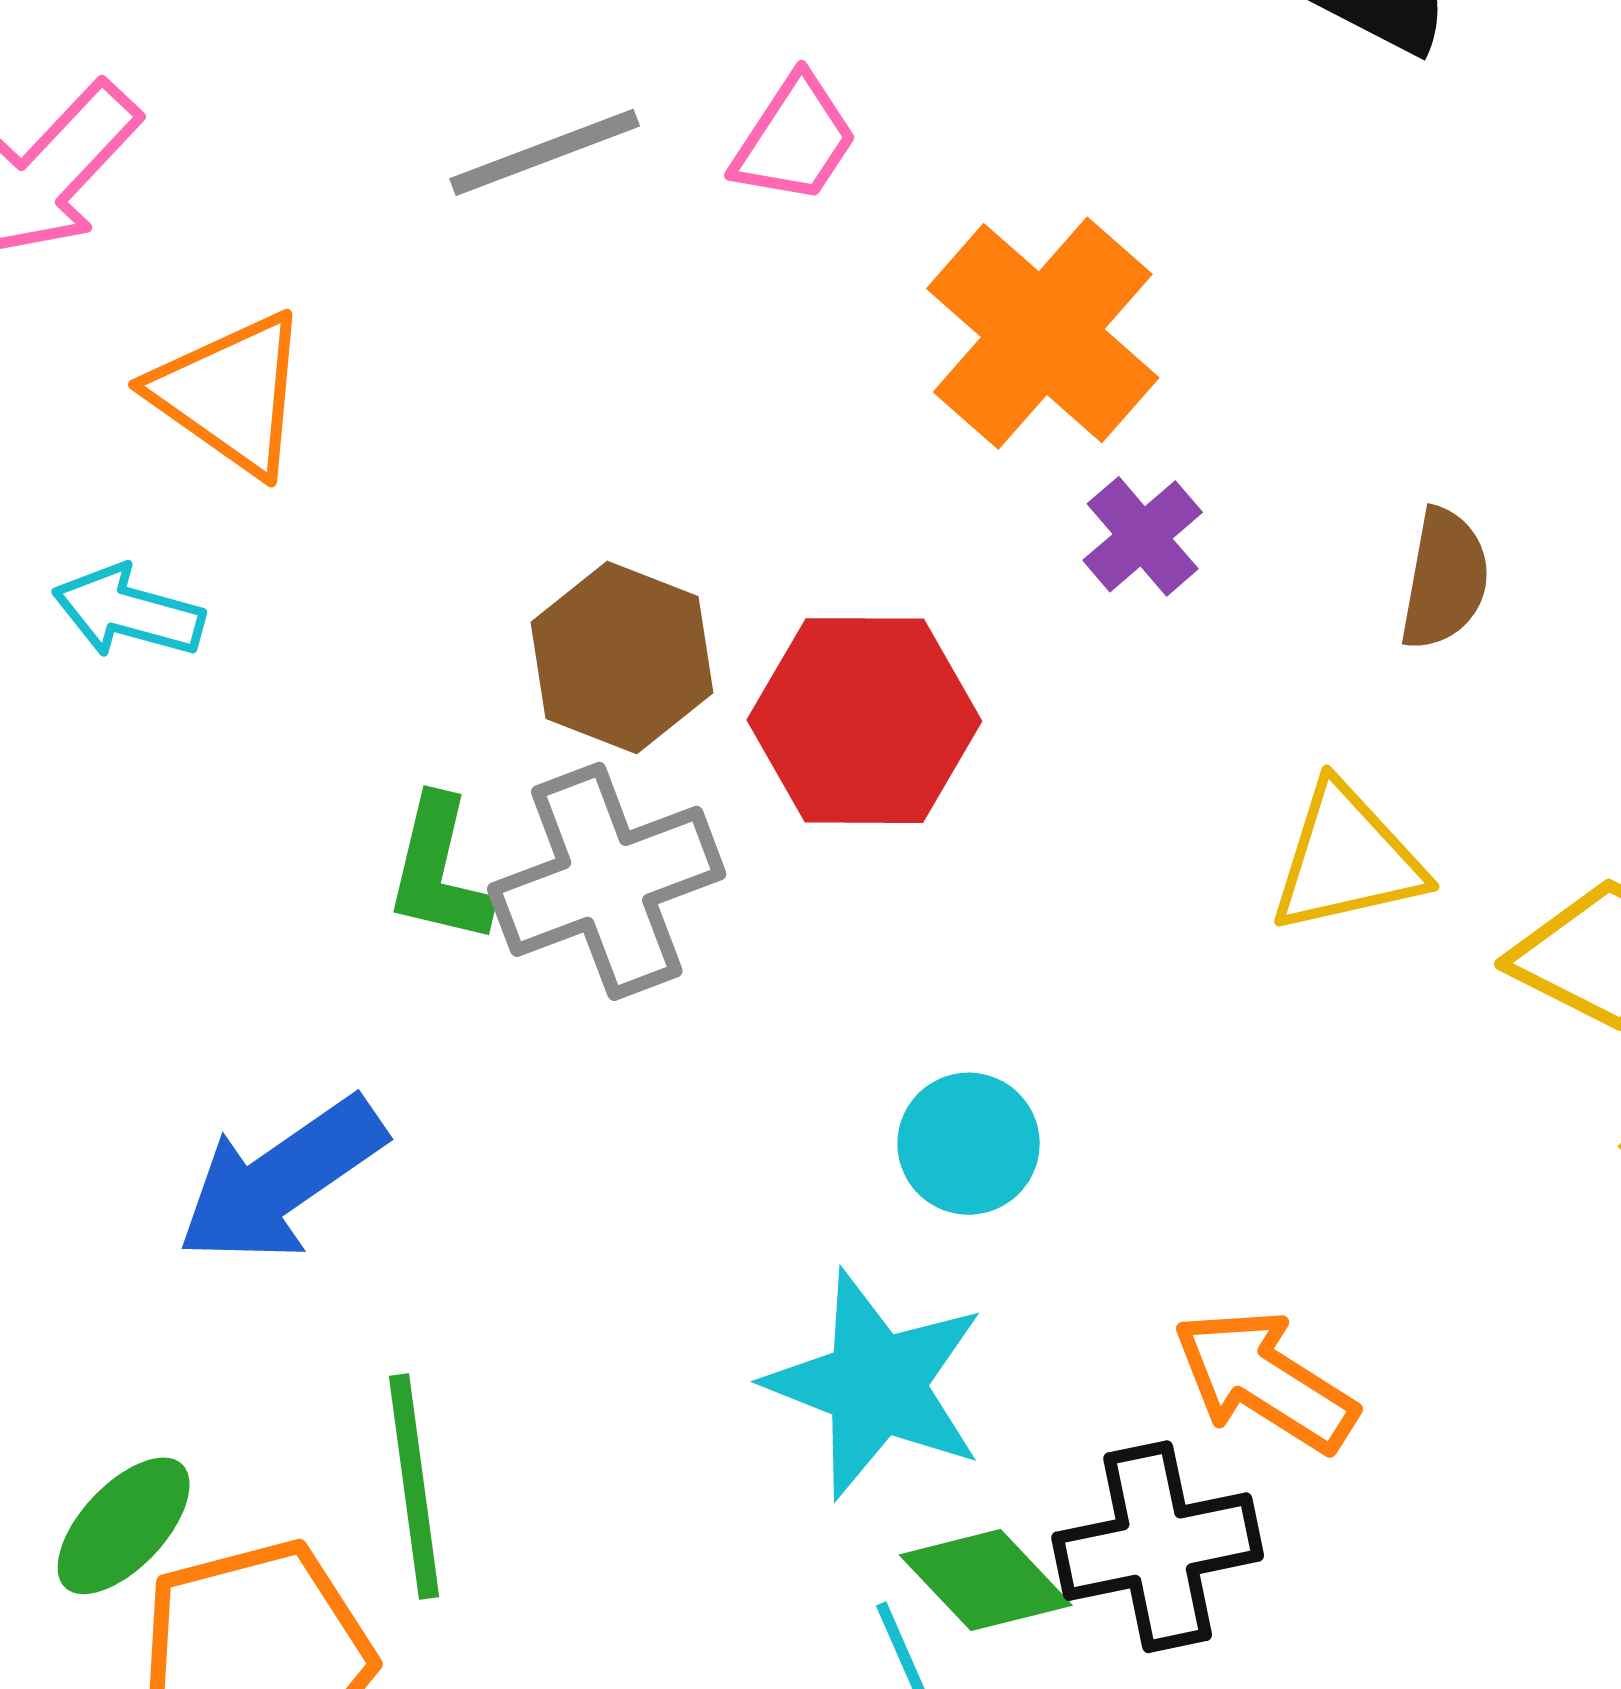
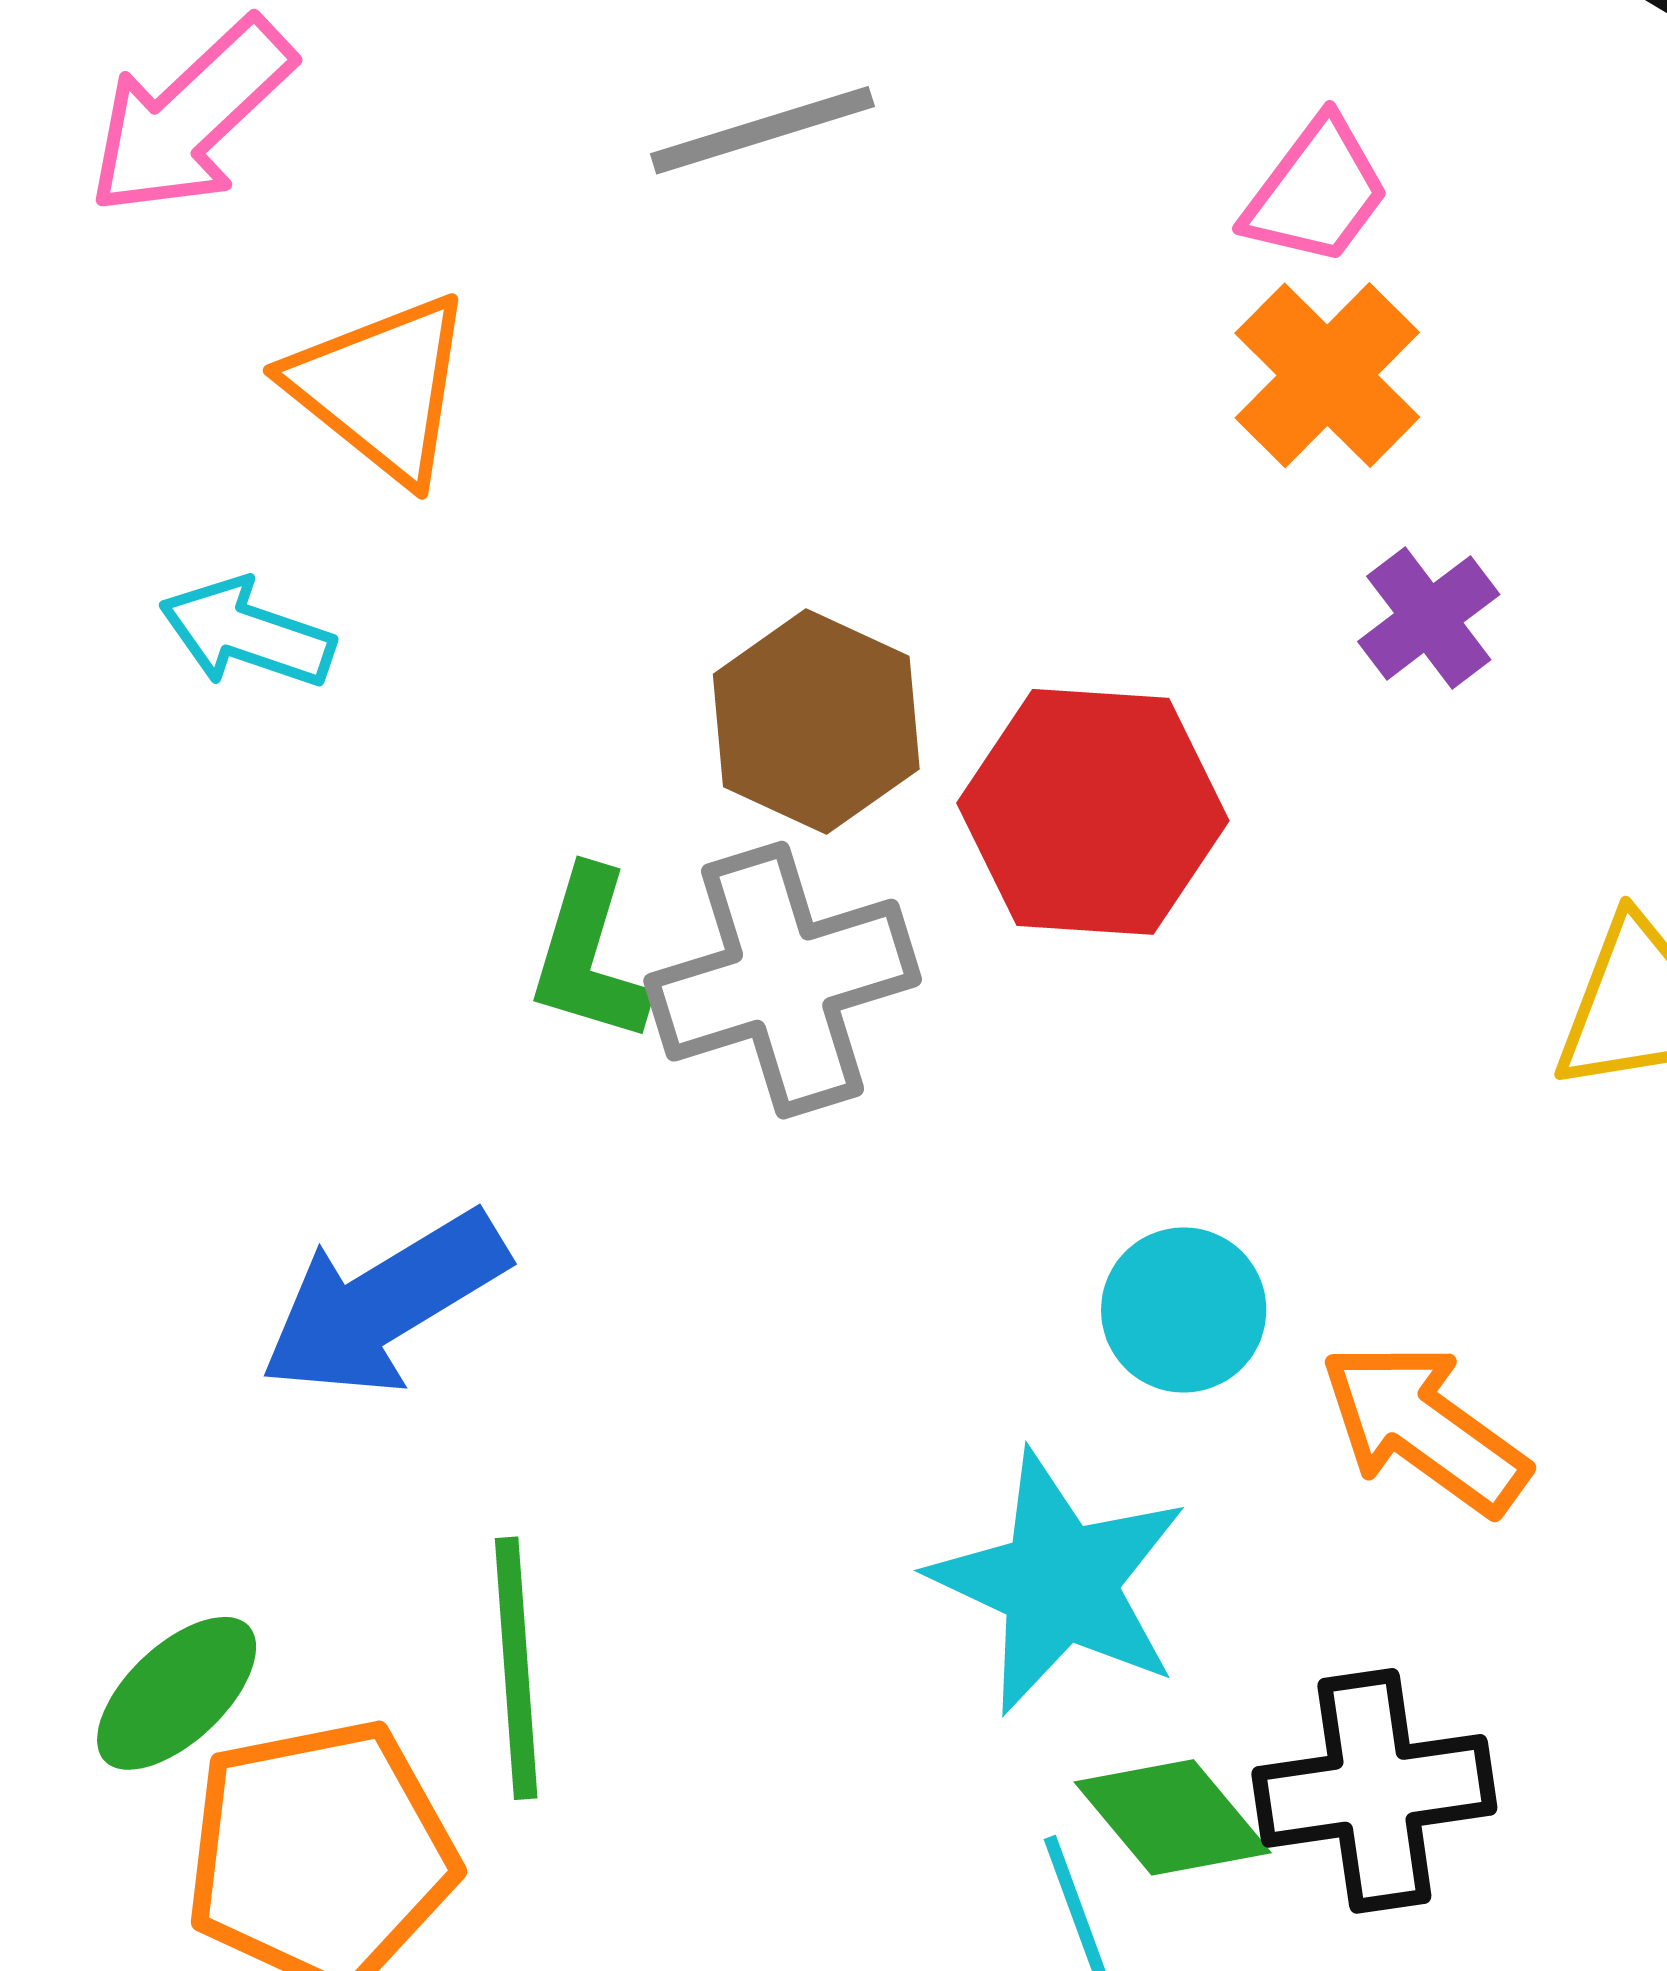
pink trapezoid: (795, 139) -> (1316, 192), moved
orange cross: (1043, 333) -> (1327, 375), size x0.7
orange arrow: (1265, 1381) -> (1424, 1428), moved

